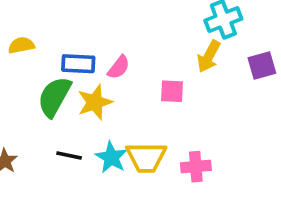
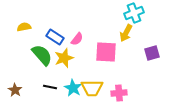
blue rectangle: (78, 64) -> (55, 37), turned 30
purple square: (262, 65) -> (152, 53), moved
pink square: (172, 91) -> (106, 52), size x1.6
green semicircle: (54, 97) -> (42, 55), turned 110

